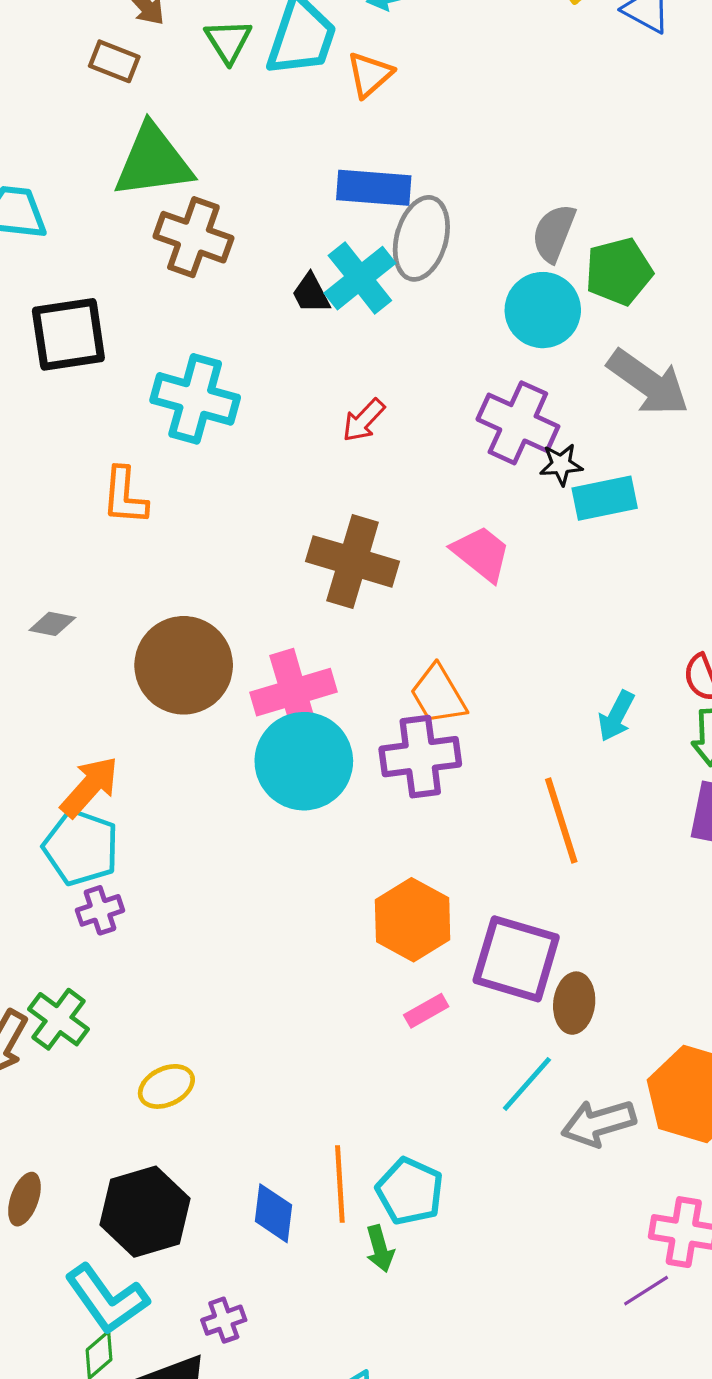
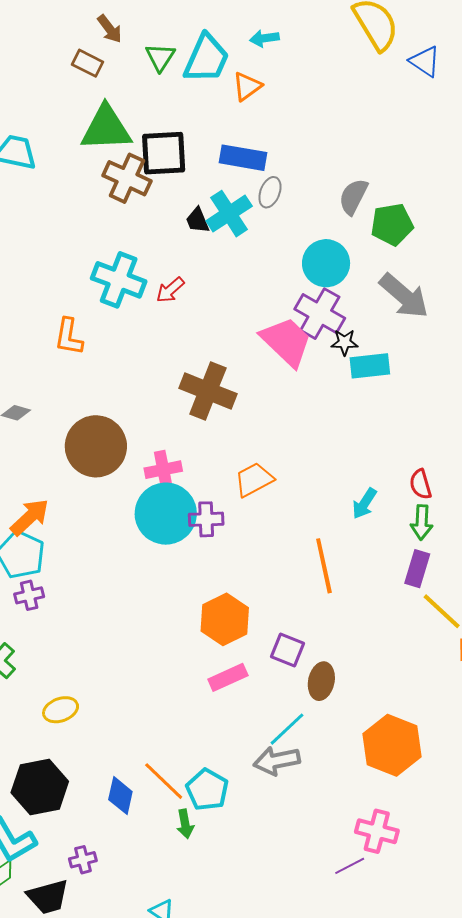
gray ellipse: (421, 238) -> (270, 192), size x0.6
cyan circle: (543, 310) -> (326, 263), moved
black square: (68, 334) -> (164, 153), moved
red arrow: (364, 420) -> (170, 290), moved
pink trapezoid: (481, 553) -> (286, 342), moved, size x1.4
pink cross: (294, 692) -> (163, 470), size x0.7
orange trapezoid: (438, 695) -> (254, 480), turned 87
purple cross: (420, 757) -> (206, 519), moved, size x0.7
purple square: (516, 959) -> (288, 650), size x0.6
pink rectangle: (426, 1011) -> (228, 677), size x1.4
gray arrow: (598, 1123) -> (277, 761), moved
orange line: (340, 1184) -> (164, 781), turned -48

